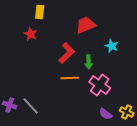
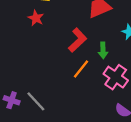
orange line: (70, 78) -> (81, 69), turned -48

